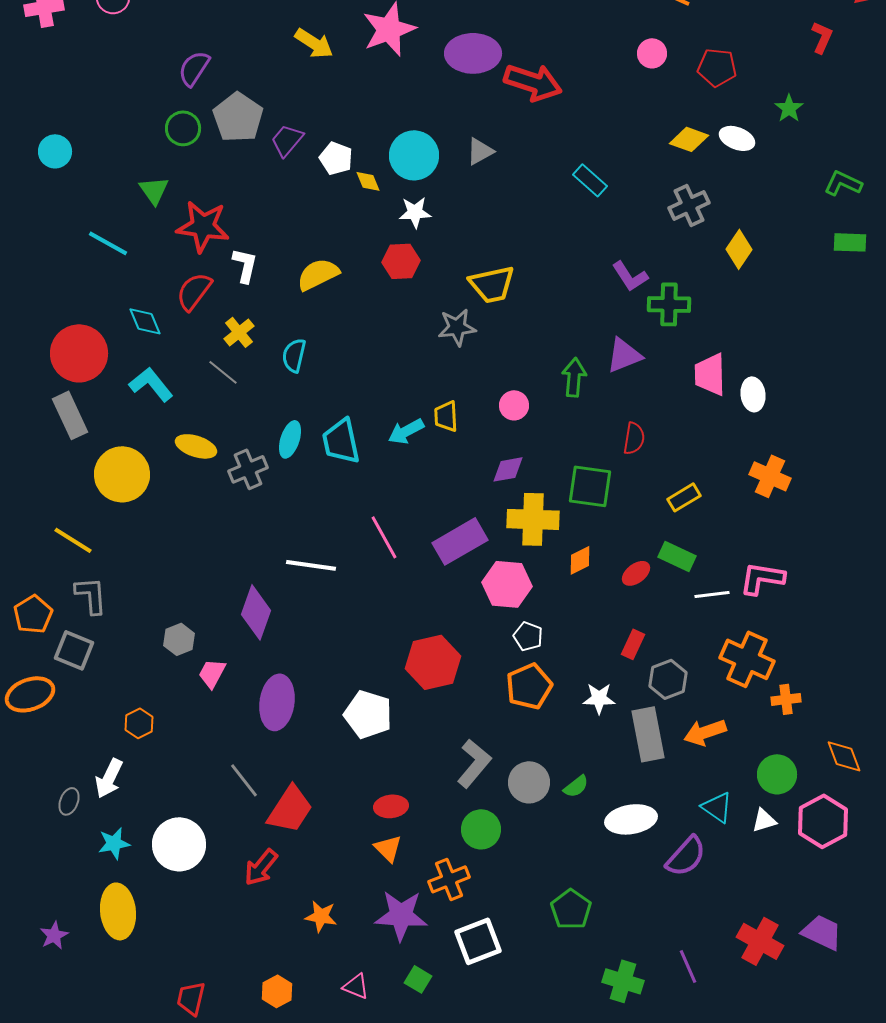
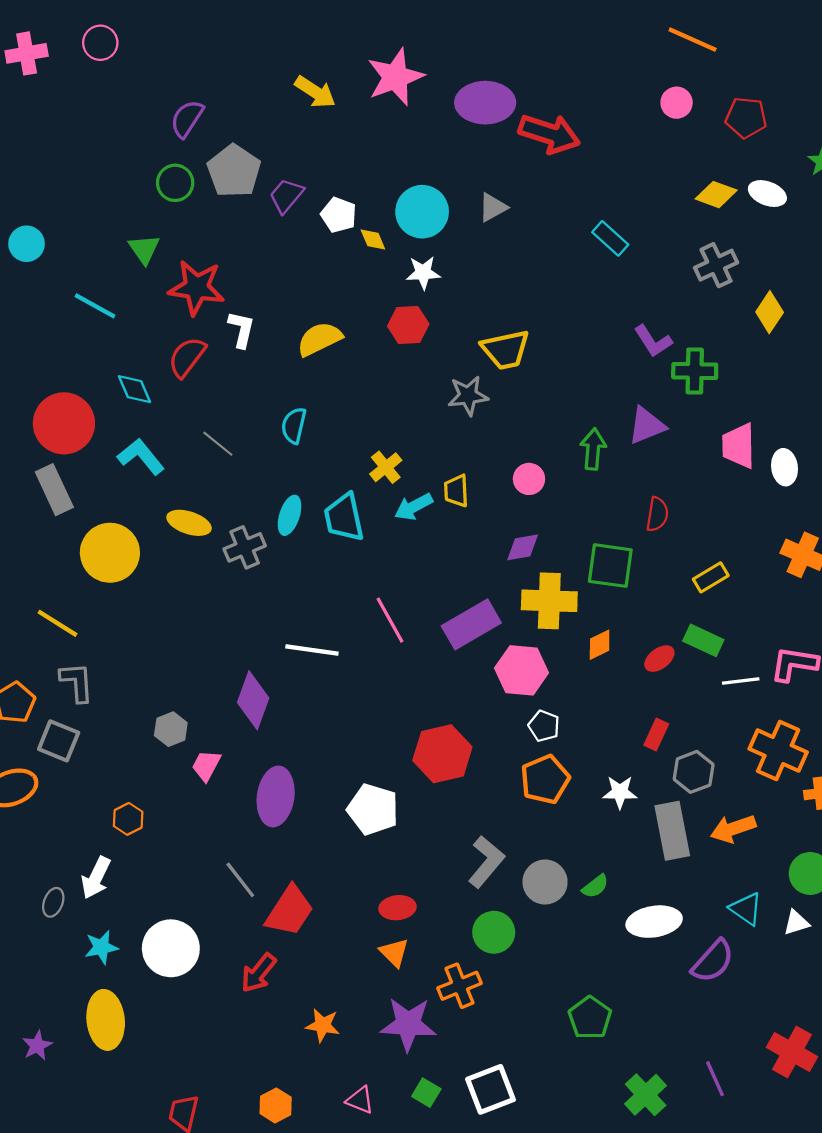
cyan circle: (55, 151) -> (27, 244), moved
yellow cross: (239, 332) -> (386, 467), moved
white square: (478, 941) -> (491, 1089), moved
green cross: (623, 981) -> (646, 1095), turned 30

